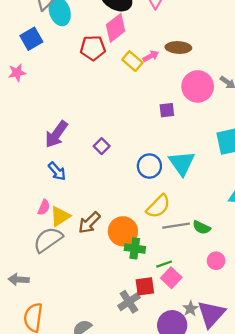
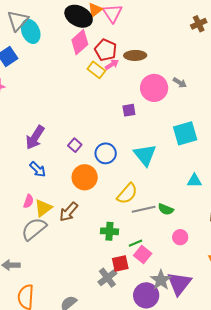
red pentagon: (93, 48) -> (106, 50), moved, turned 30
blue circle: (149, 166) -> (106, 153), moved
orange circle: (123, 231) -> (85, 177), moved
gray star: (190, 309) -> (161, 280), size x1.5

